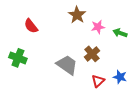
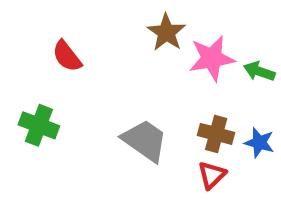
pink star: (98, 27) -> (212, 58), size x1.5
brown cross: (92, 54) -> (216, 134), moved, turned -35
blue star: (120, 77) -> (259, 143), moved

